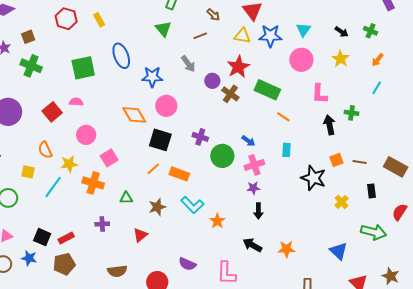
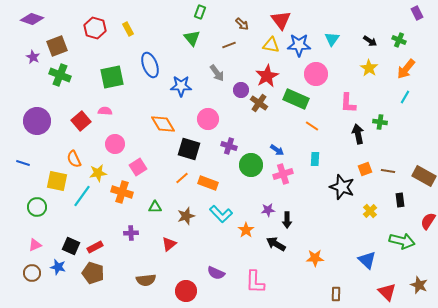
brown square: (28, 37) -> (57, 46), size x1.5
pink circle: (301, 60) -> (316, 74), moved
orange arrow: (378, 60) -> (406, 69), size x1.5
pink circle: (166, 106) -> (208, 119), moved
yellow square: (28, 172) -> (57, 181), size x1.5
purple star: (253, 188) -> (268, 210), moved
black arrow: (252, 245) -> (276, 244), moved
brown pentagon: (64, 264) -> (93, 273), turned 30

